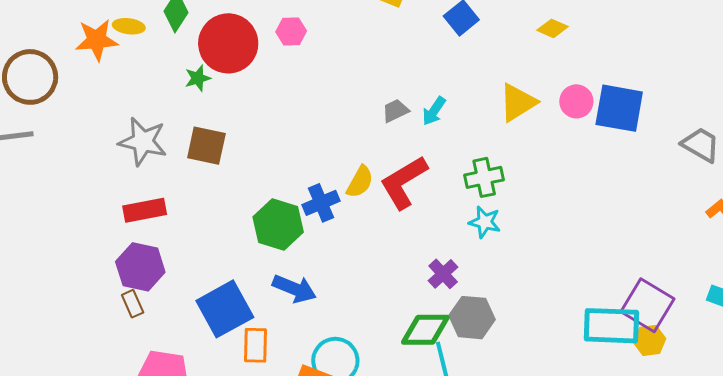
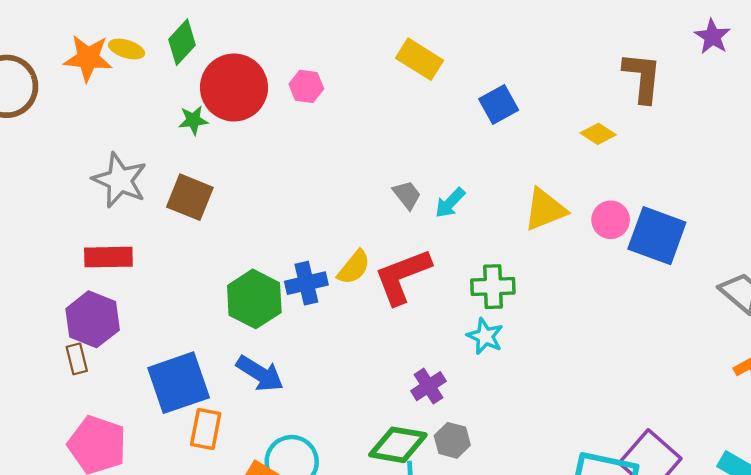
gray trapezoid: (395, 111) -> (407, 195), turned 68
gray hexagon: (472, 318) -> (452, 440), size x0.7

